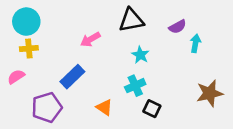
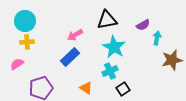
cyan star: (140, 55) -> (114, 47), size x1.6
blue rectangle: (72, 77) -> (70, 57), moved
brown star: (210, 93) -> (172, 60), moved
black square: (152, 109) -> (123, 89), turned 32

